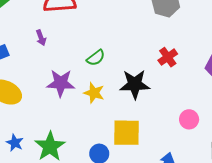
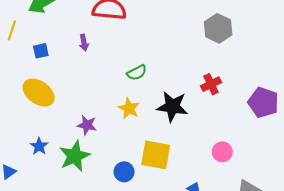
purple star: (61, 83) -> (87, 125), moved, size x0.7

